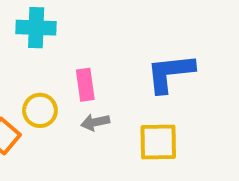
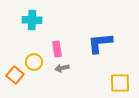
yellow square: (158, 142) -> (120, 83), moved

